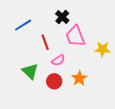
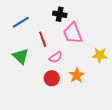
black cross: (62, 17) -> (60, 14), turned -32
yellow star: (102, 49) -> (100, 55), moved
green triangle: (30, 71) -> (21, 56), moved

